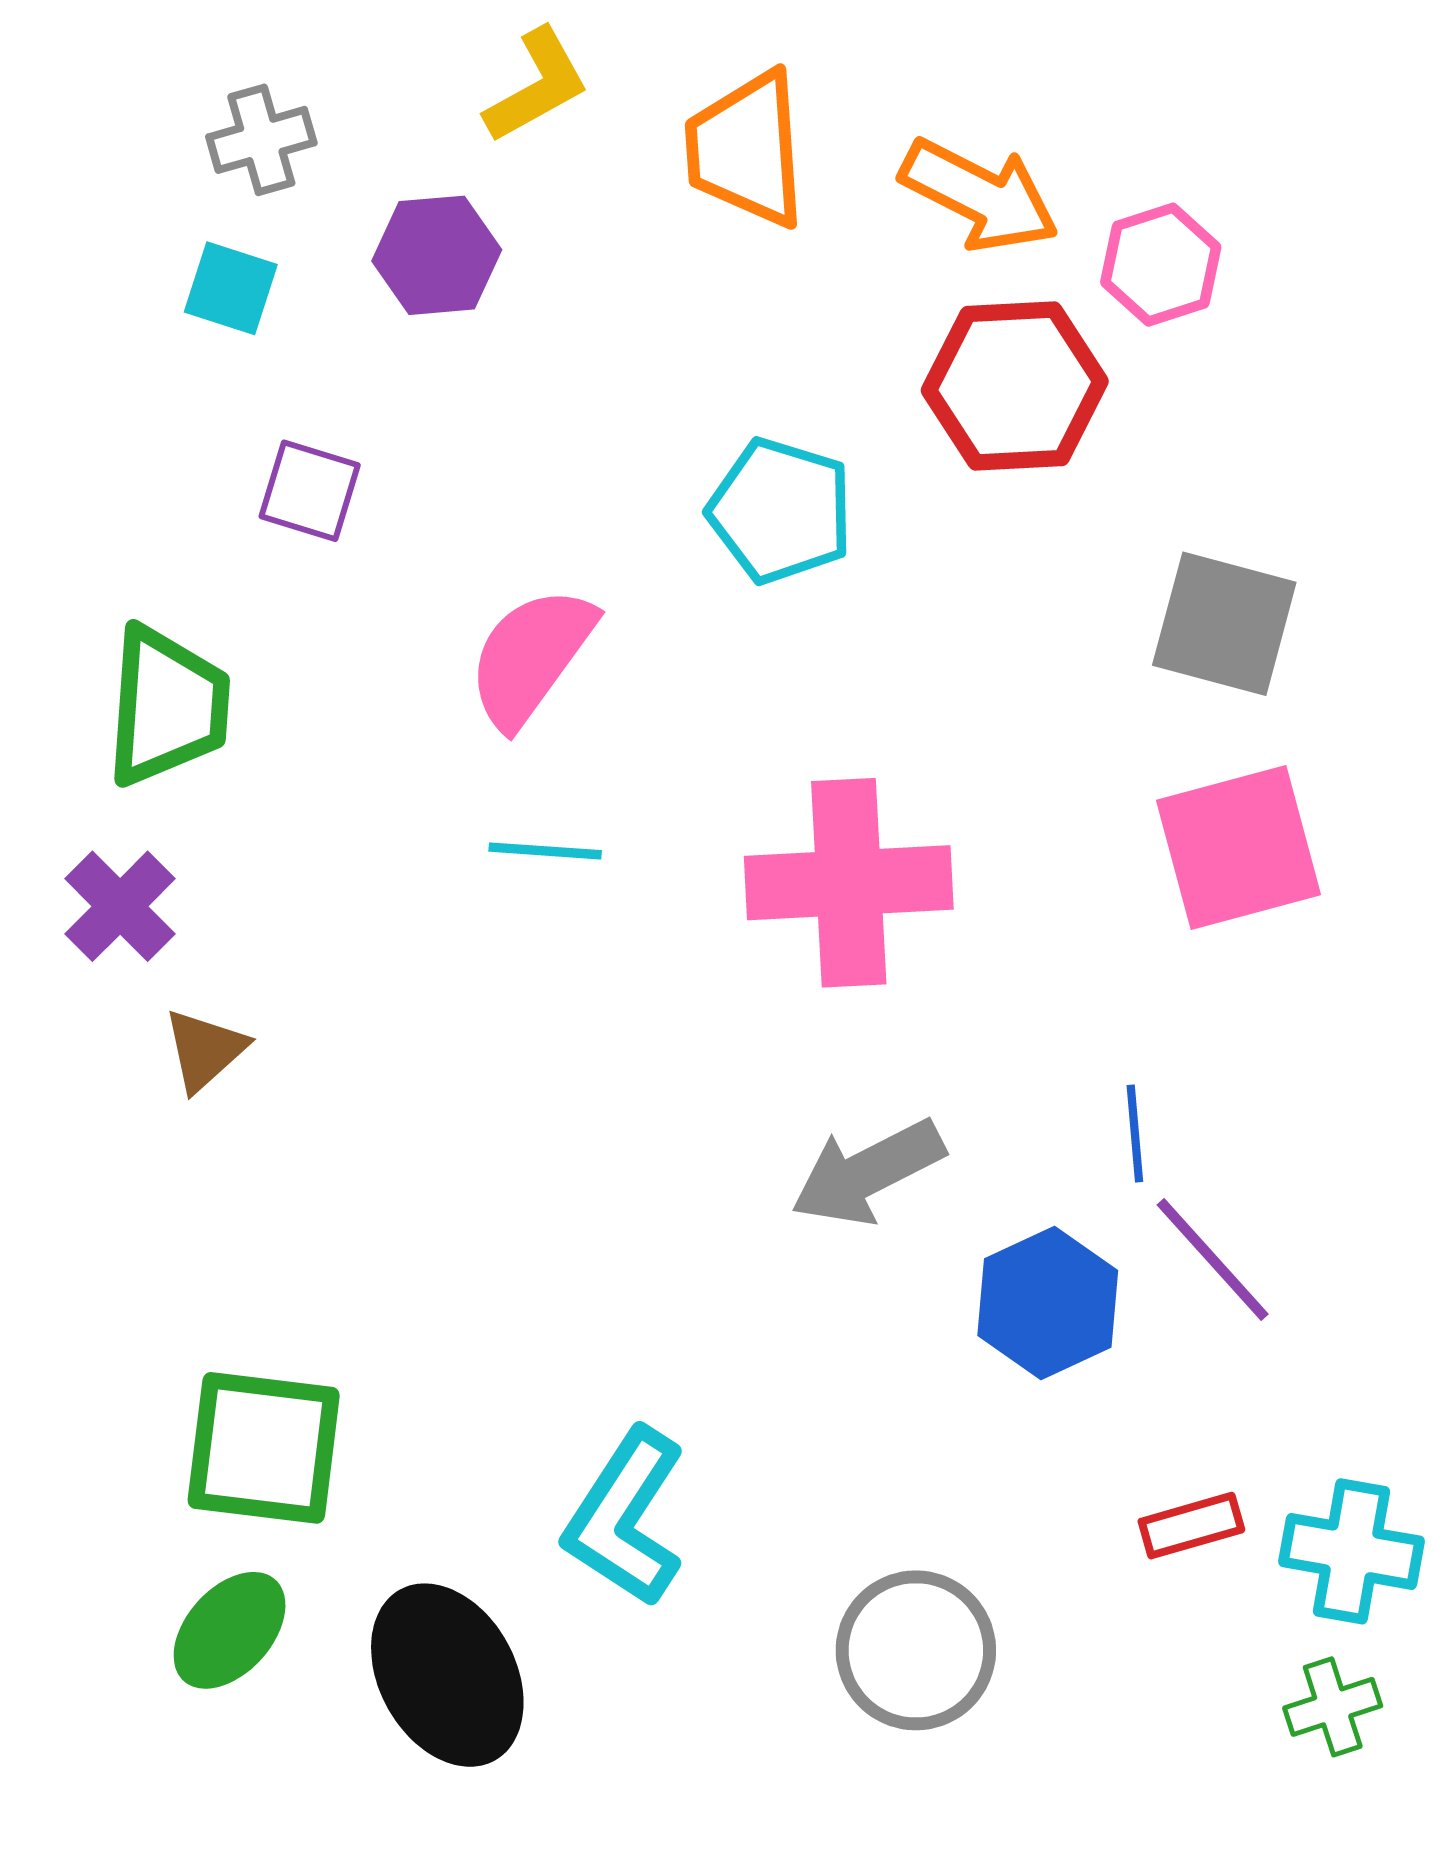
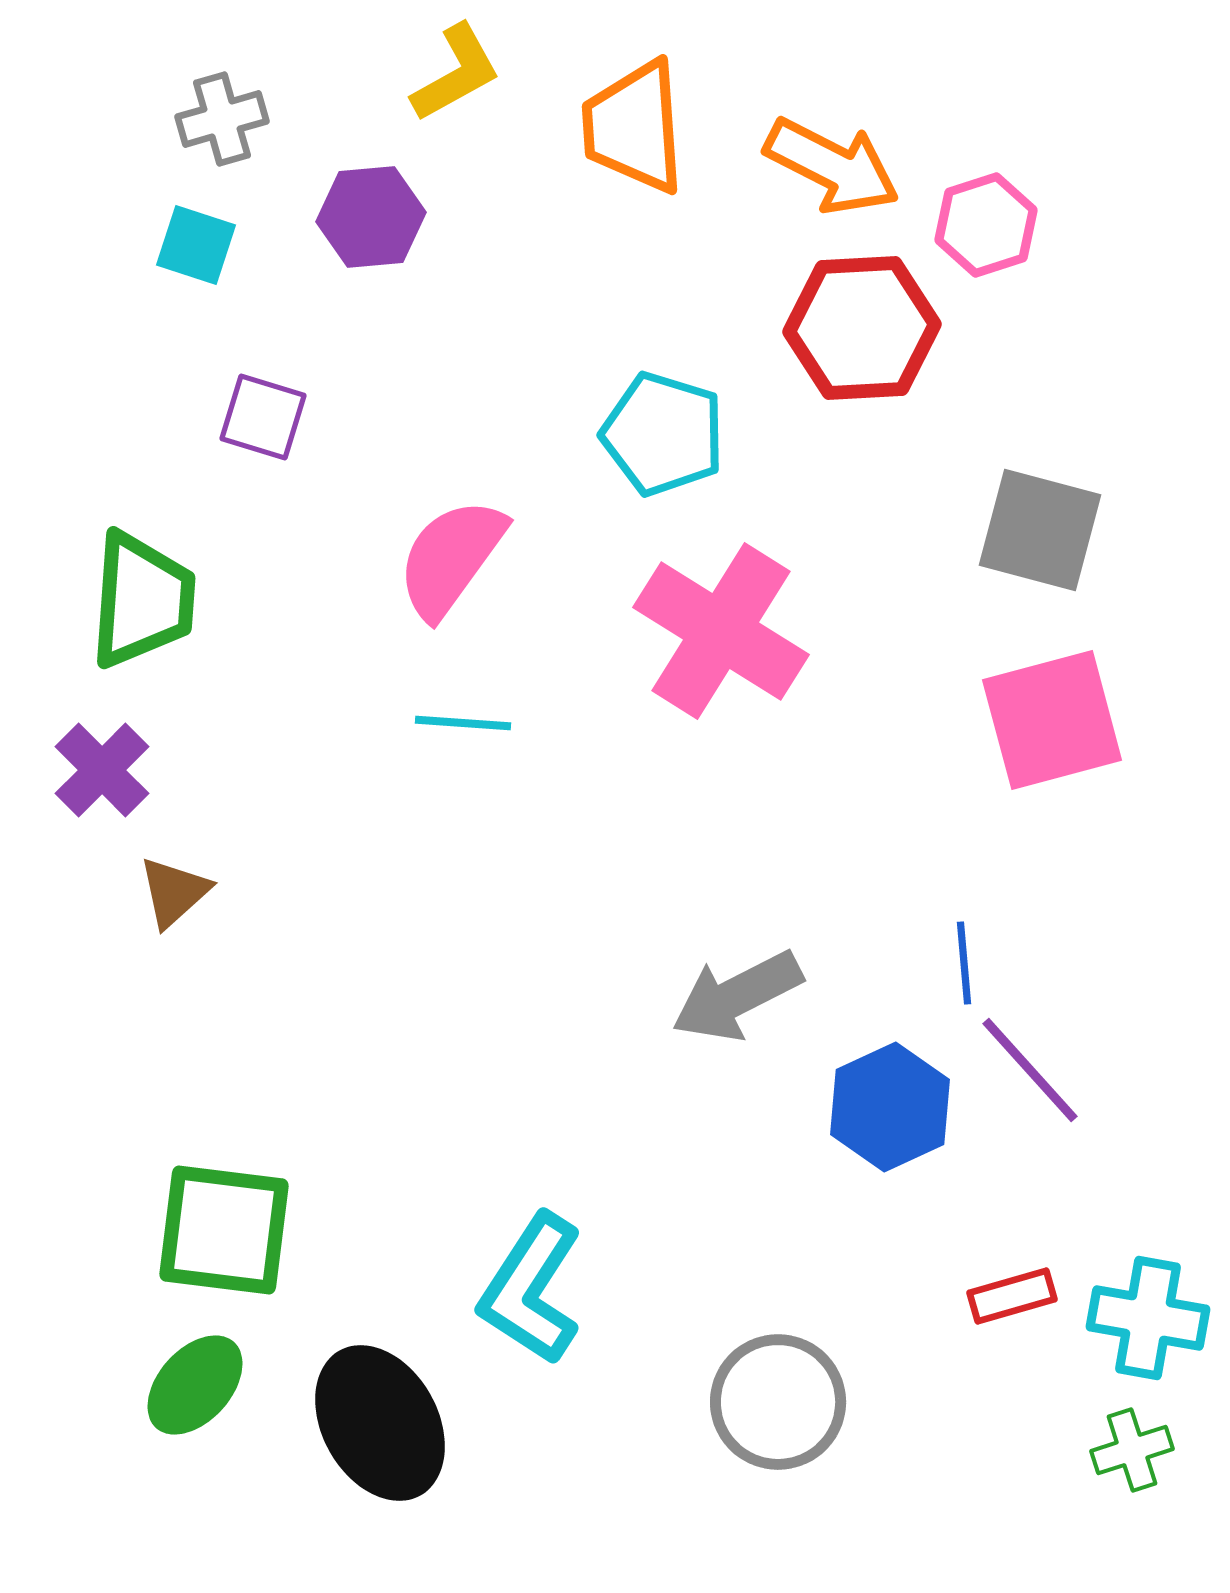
pink cross: (849, 883) -> (721, 631), moved, turned 35

